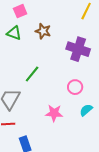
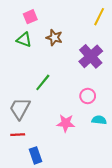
purple cross: (78, 49) -> (91, 56), turned 30
cyan semicircle: (86, 110) -> (99, 120), turned 48

